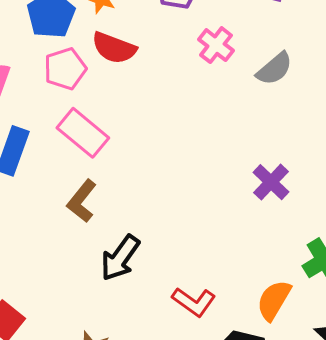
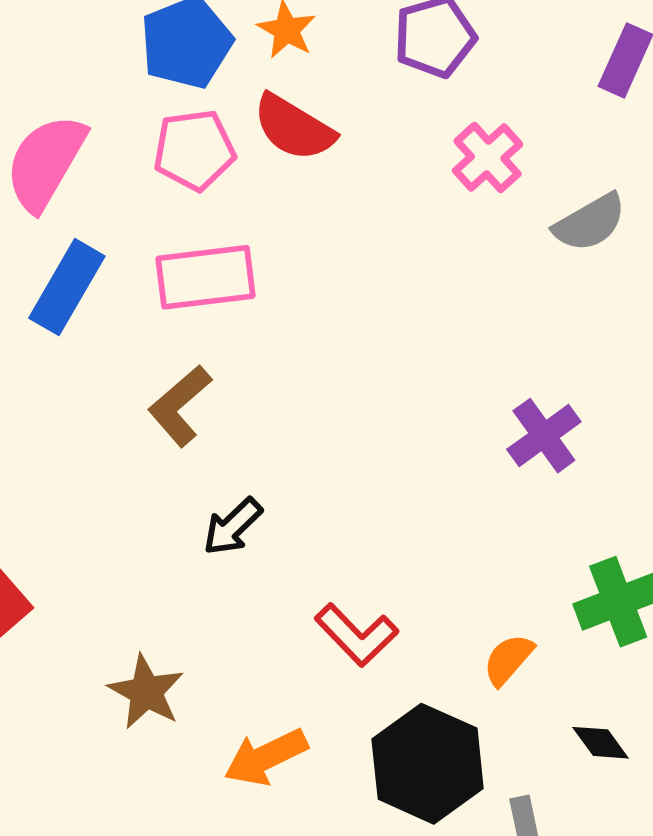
pink rectangle: (83, 133) -> (206, 277), turned -57
black arrow: (120, 258) -> (233, 526), size x0.7
orange semicircle: (274, 300) -> (508, 660), size x0.7

